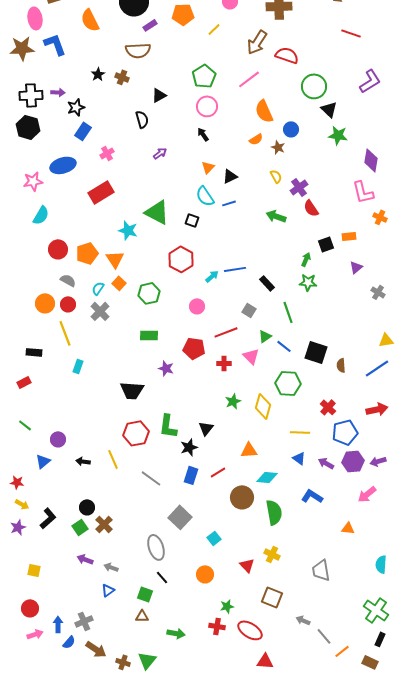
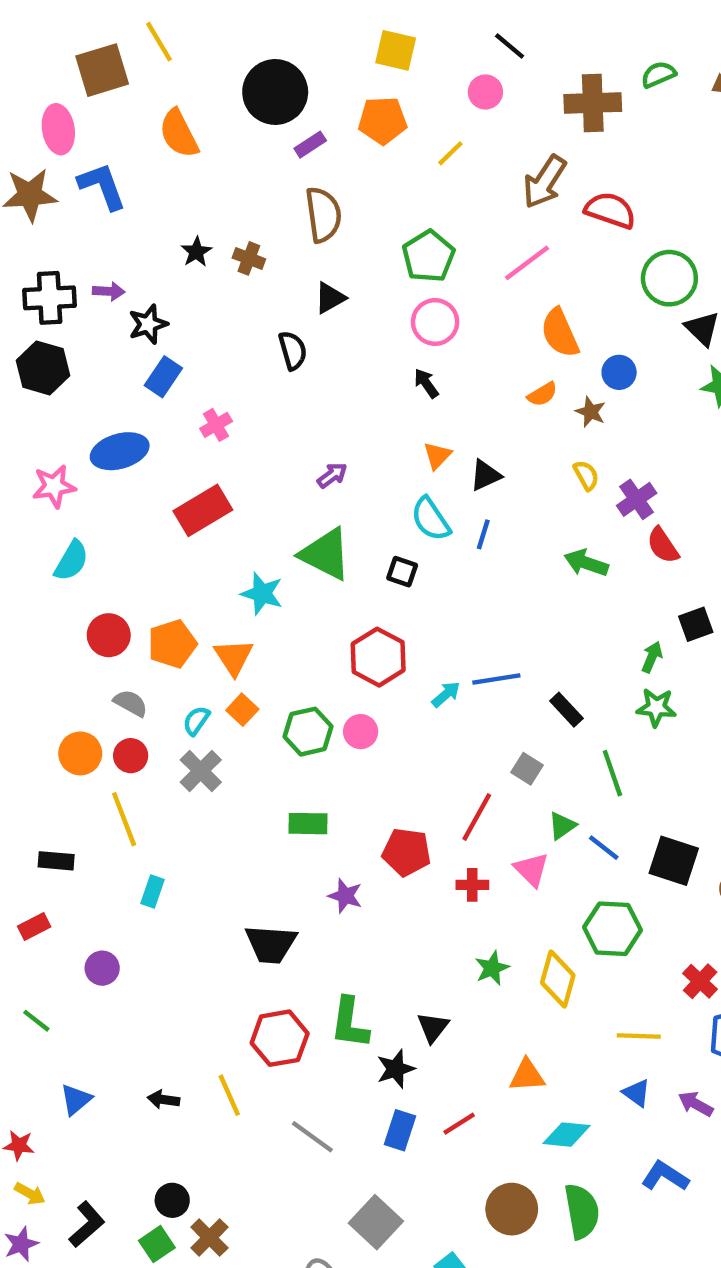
brown semicircle: (138, 50) -> (323, 215), moved, turned -95
purple arrow: (160, 153) -> (332, 475), moved
blue line: (229, 203) -> (483, 534), turned -56
pink circle: (197, 306) -> (361, 732), moved
red line: (226, 332) -> (477, 817), turned -40
purple circle: (58, 439) -> (102, 968), moved
brown circle: (242, 497) -> (512, 1209), moved

